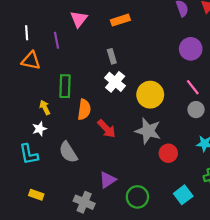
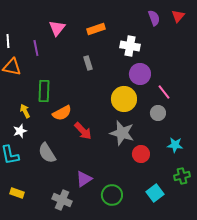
purple circle: (191, 49) -> (140, 74), moved
white cross: (115, 82) -> (130, 46), moved, turned -30
orange semicircle: (84, 110) -> (62, 113), turned 54
gray circle: (196, 110) -> (158, 113), moved

